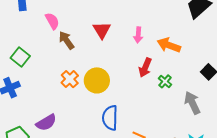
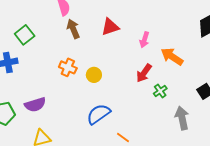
red triangle: (102, 30) -> (110, 27), turned 30
orange cross: (70, 79) -> (68, 67), turned -36
yellow circle: (97, 80) -> (94, 75), size x0.6
blue semicircle: (110, 118) -> (99, 114), turned 40

